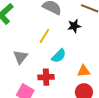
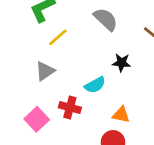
black star: (74, 26) -> (121, 63), moved
yellow line: (44, 36) -> (58, 37), moved

